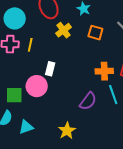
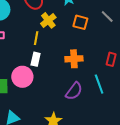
yellow line: (30, 45) -> (36, 38), moved
orange cross: (104, 71) -> (74, 59), moved

